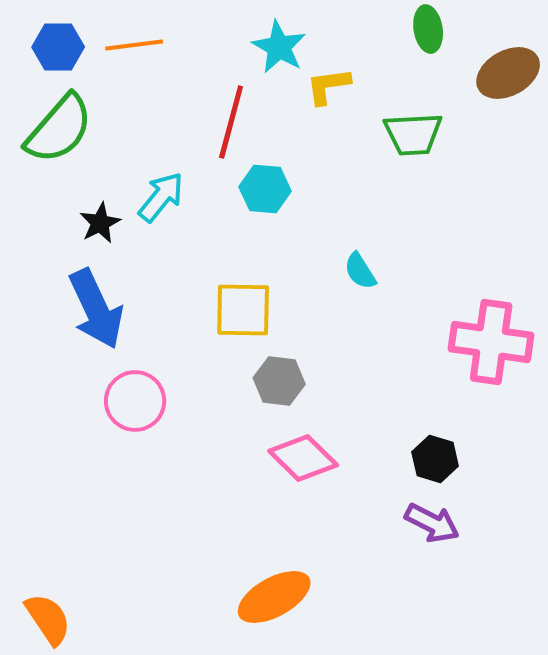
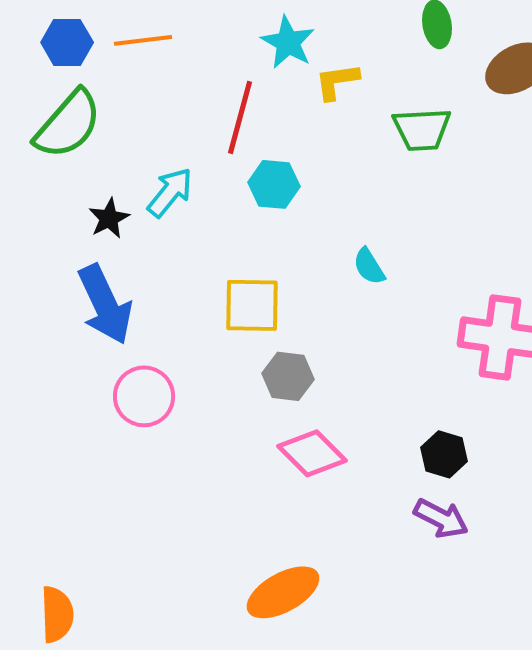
orange semicircle: (48, 619) -> (57, 614), turned 32

